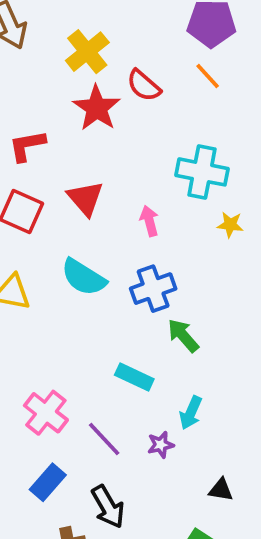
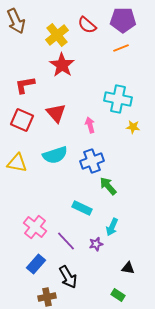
orange line: (208, 76) -> (121, 48), turned -70
red semicircle: (144, 85) -> (87, 25), moved
cyan semicircle: (84, 277) -> (55, 155), turned -50

